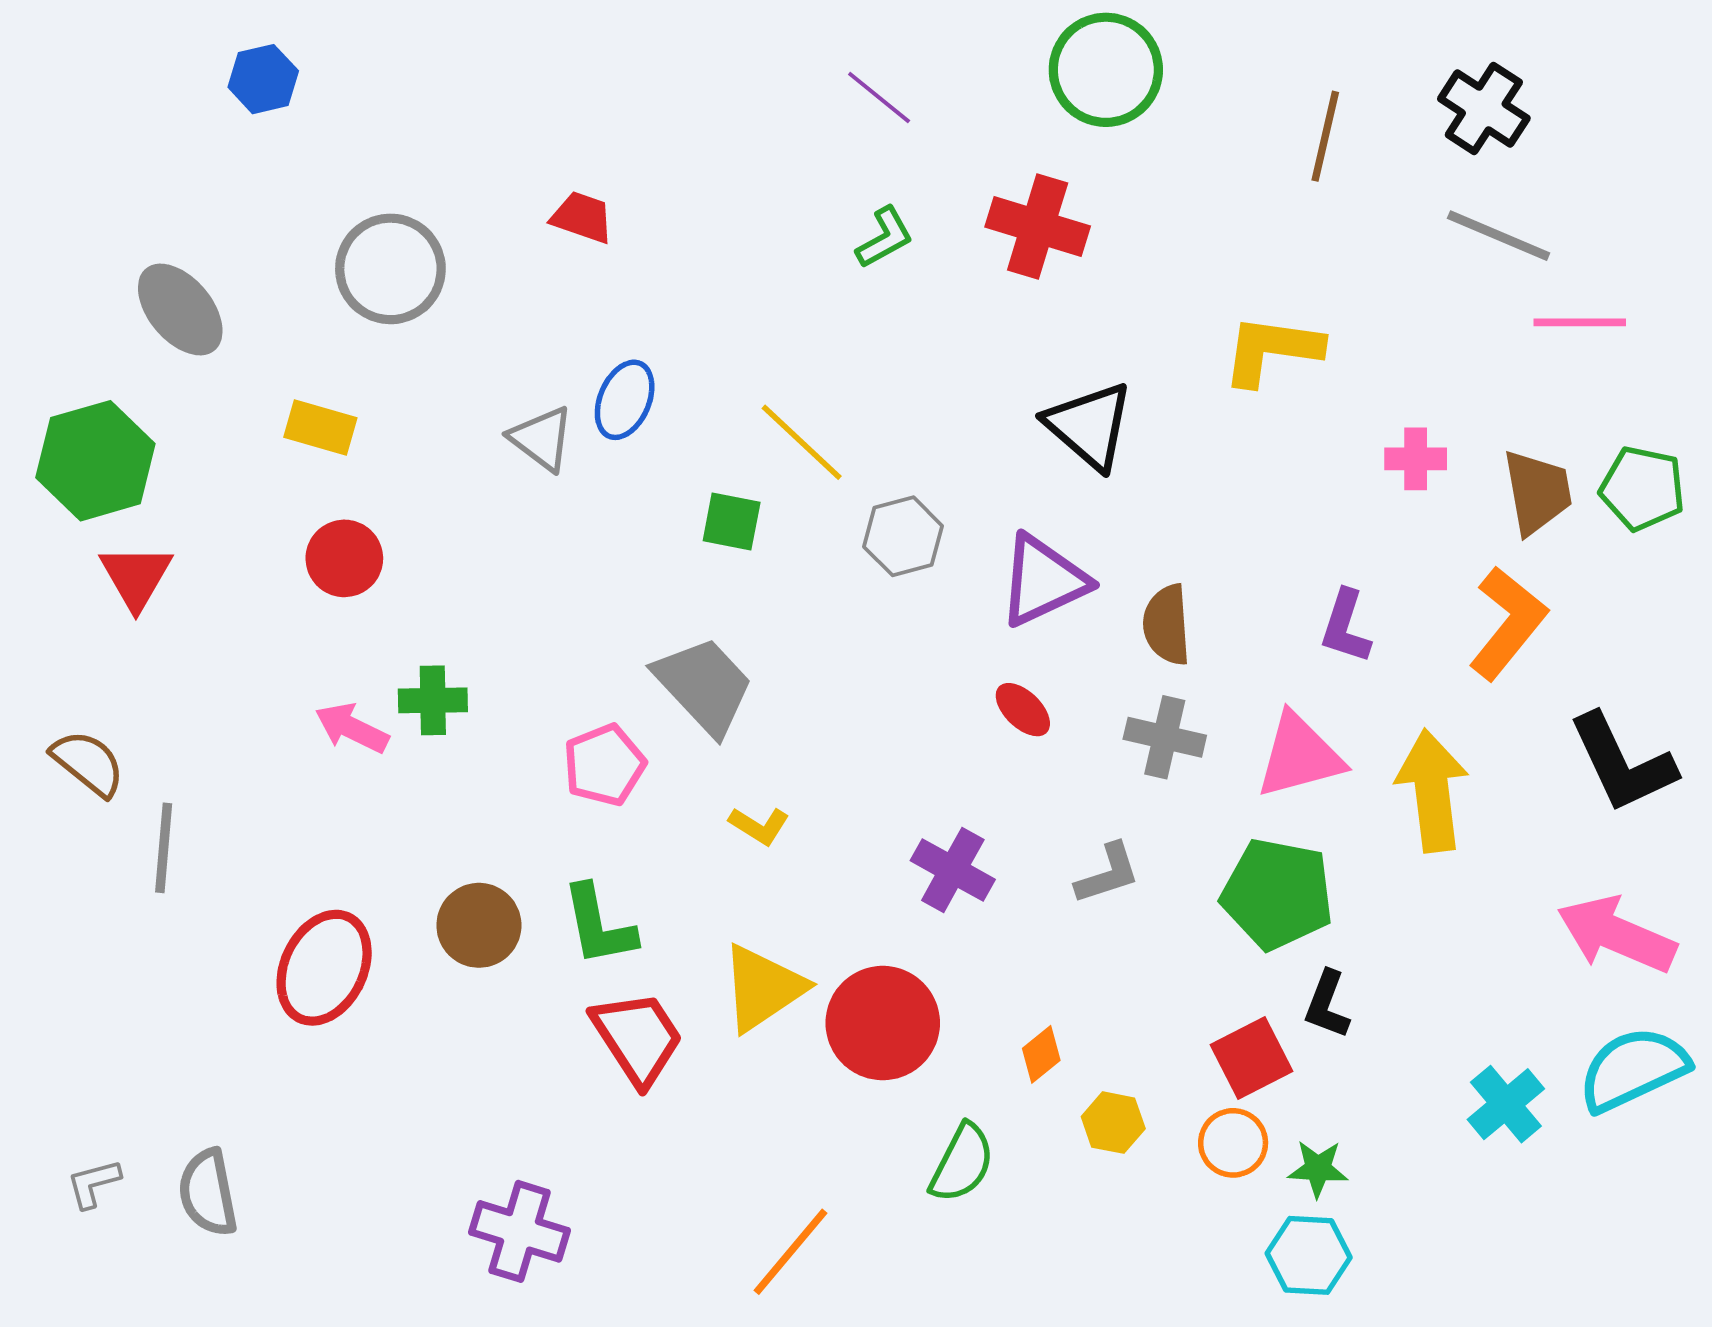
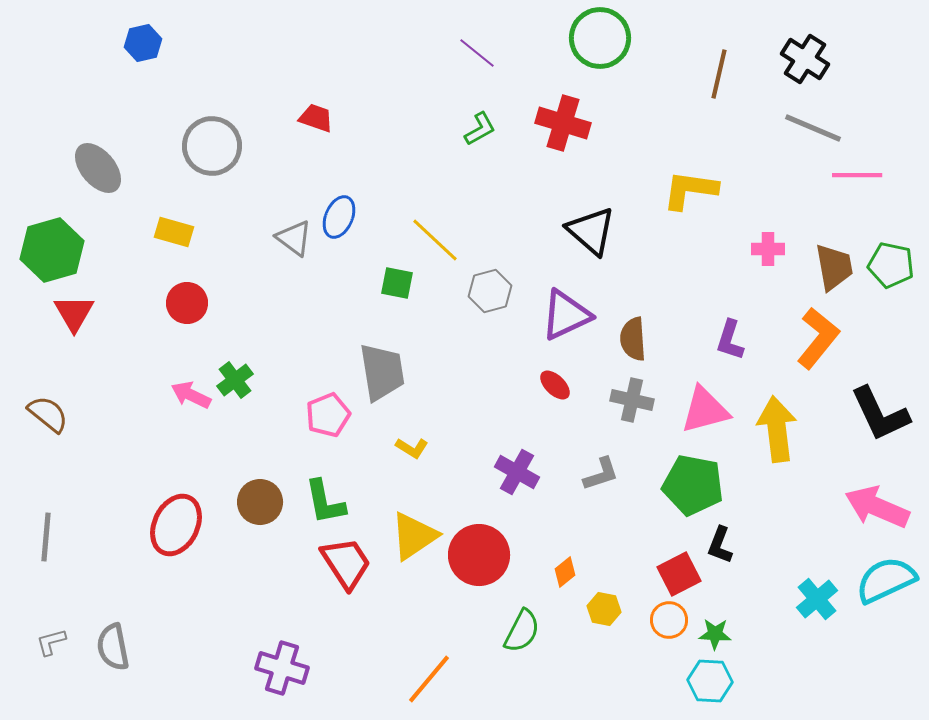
gray trapezoid: (704, 686) -> (382, 372), turned 34
green cross: (433, 700) -> (235, 380), turned -36
gray line: (164, 848) -> (46, 537), moved

